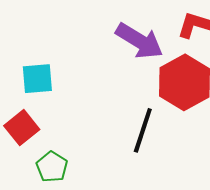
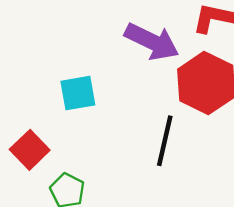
cyan square: (37, 79) -> (78, 93), moved

